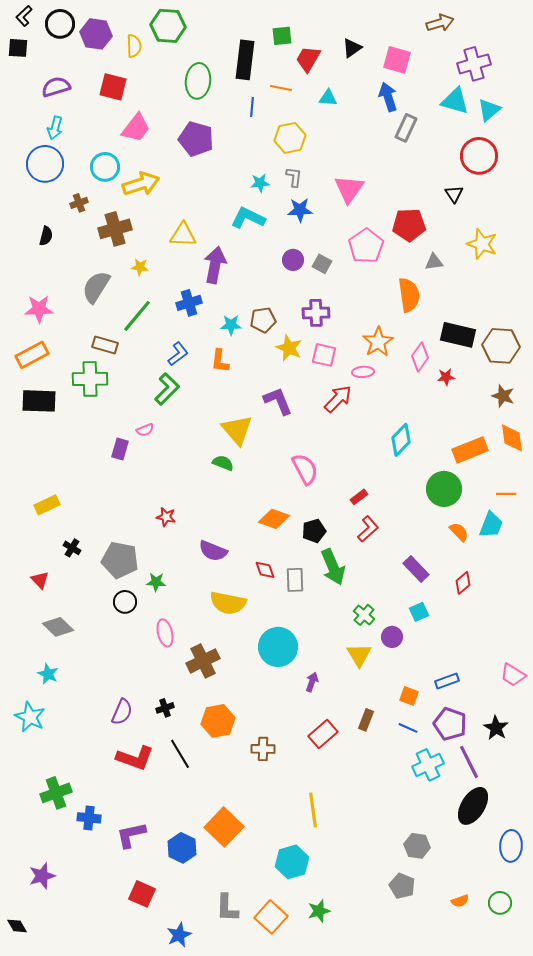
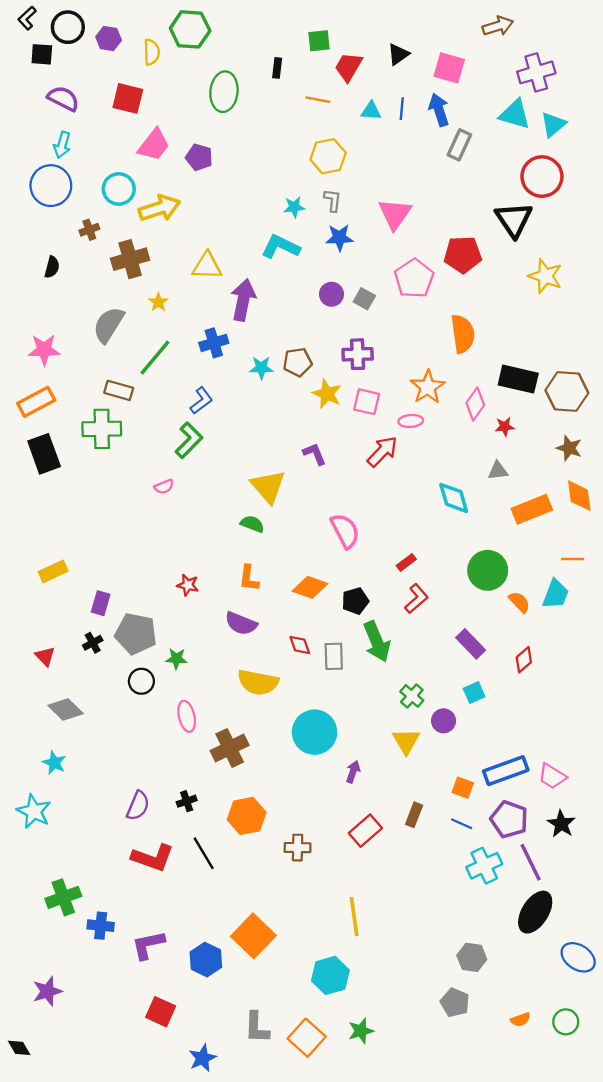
purple hexagon: (96, 34) -> (109, 38), size x0.7
black square: (18, 48) -> (42, 54), moved
black rectangle: (245, 60) -> (277, 68), size x0.5
purple semicircle: (56, 87) -> (63, 98), turned 44
blue line: (252, 107) -> (402, 109), moved
purple pentagon: (196, 139) -> (199, 157), moved, size x0.7
black triangle: (454, 194) -> (514, 220), size x1.8
gray triangle: (434, 262) -> (498, 471), moved
yellow star: (140, 267) -> (158, 302), turned 30
orange L-shape: (220, 361) -> (249, 578), moved
black rectangle: (39, 401) -> (44, 454), turned 68
purple L-shape: (278, 401) -> (315, 454), size x0.7
cyan diamond: (401, 440) -> (454, 498), turned -60
purple rectangle: (120, 449) -> (101, 603), moved
green circle: (444, 489) -> (488, 570), moved
black cross: (72, 548) -> (93, 643), moved, turned 30
pink trapezoid: (513, 675) -> (552, 776), moved
blue rectangle: (447, 681) -> (506, 771), size x1.6
blue ellipse: (511, 846) -> (578, 957), turned -60

